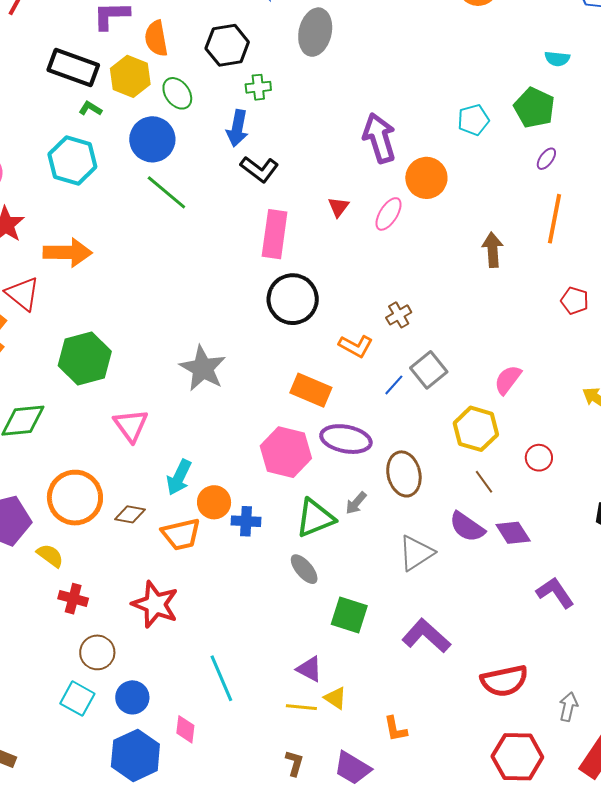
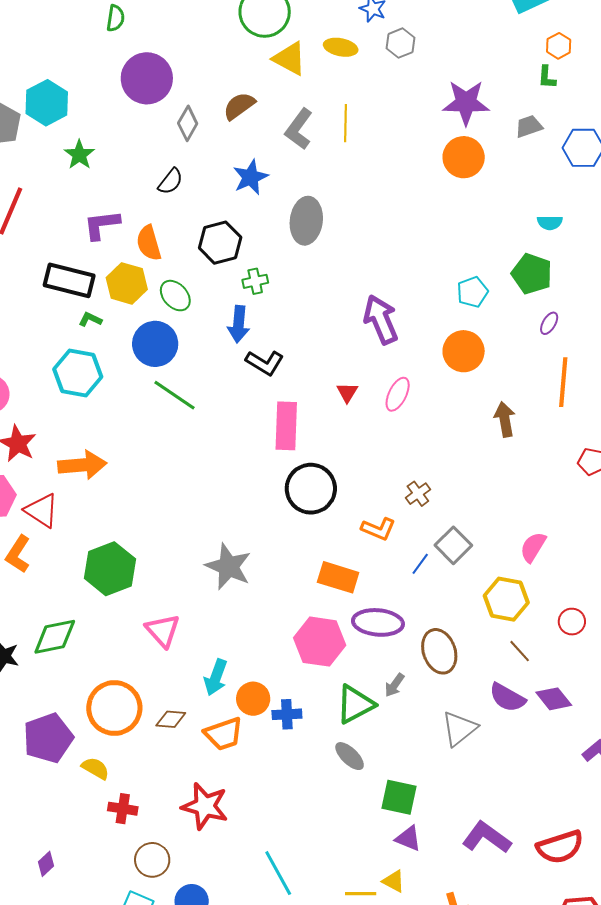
orange circle: (426, 178) -> (464, 351), moved
purple L-shape: (426, 636) -> (487, 837), moved
purple triangle: (309, 669) -> (408, 838), moved

